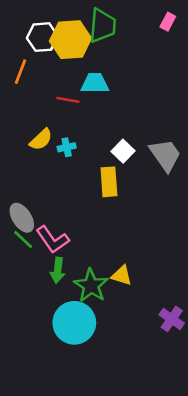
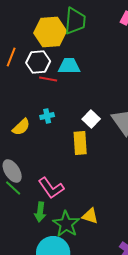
white hexagon: (42, 37) -> (38, 62), moved
yellow semicircle: (41, 140) -> (21, 127), moved
pink L-shape: (53, 240) -> (51, 188), moved

